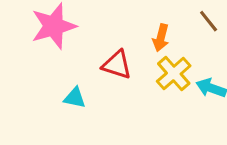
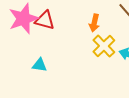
red triangle: (117, 65) -> (45, 20), moved

